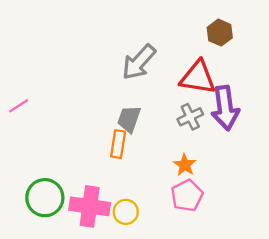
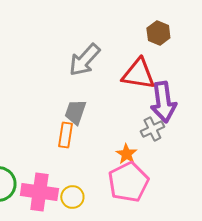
gray cross: (190, 117) -> (152, 129), moved
pink pentagon: (187, 195) -> (128, 182), size x1.4

